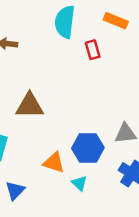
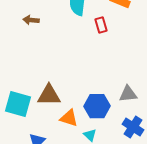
brown triangle: (30, 106) -> (49, 95), moved

